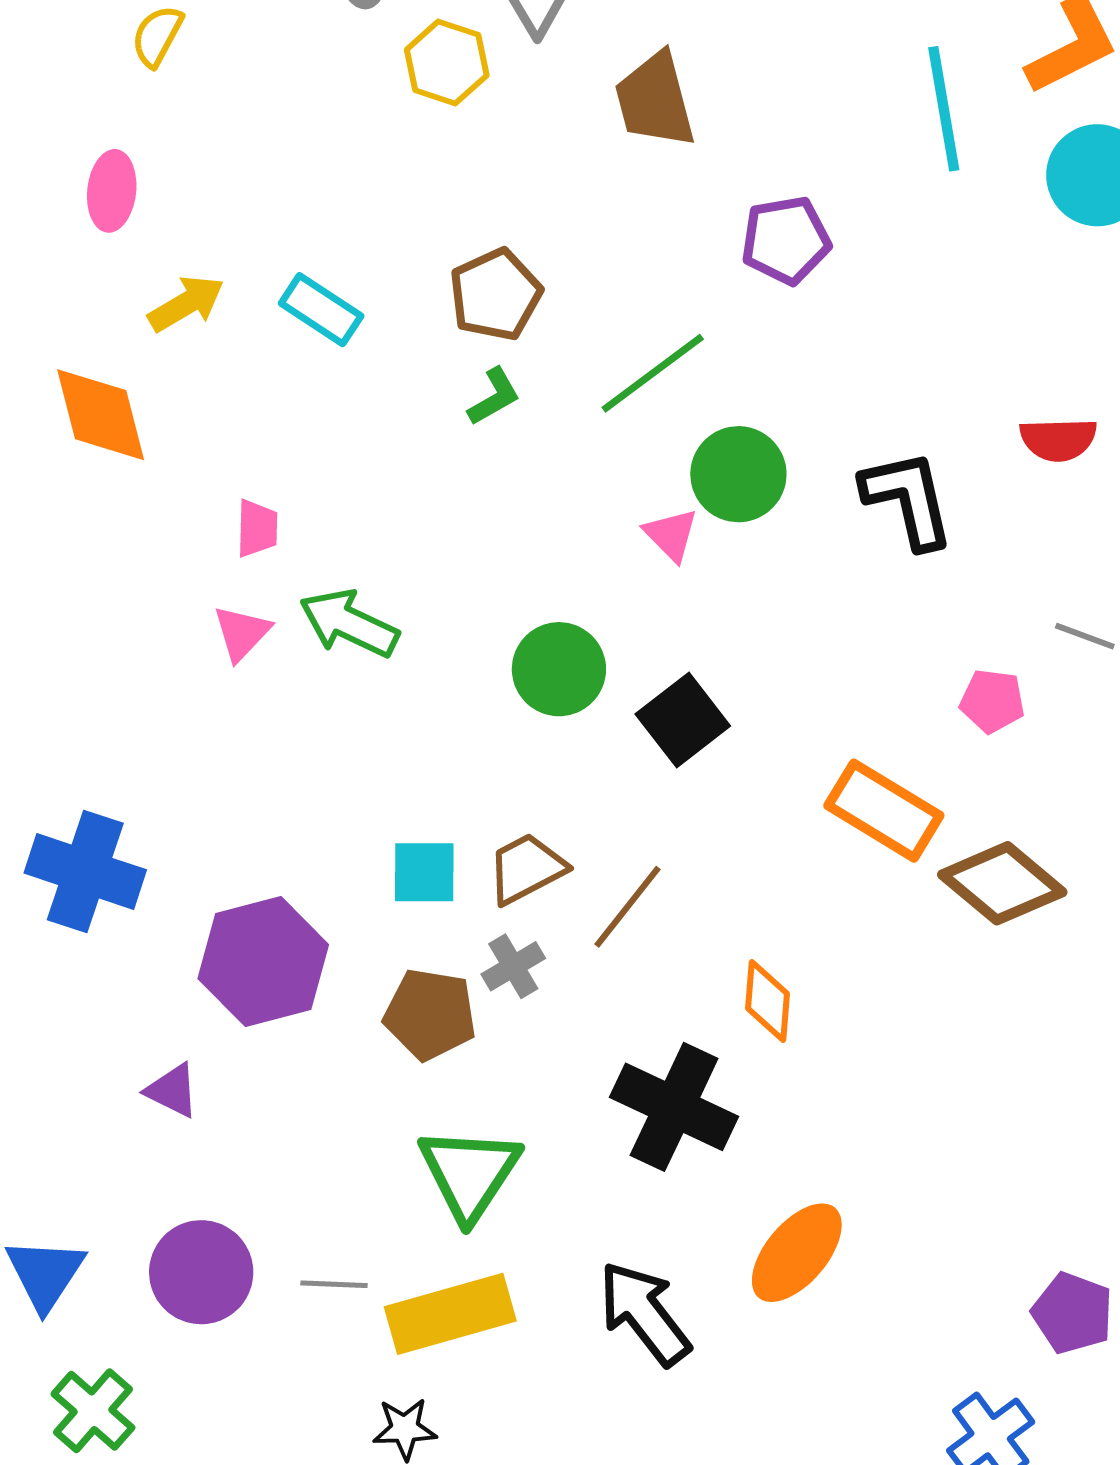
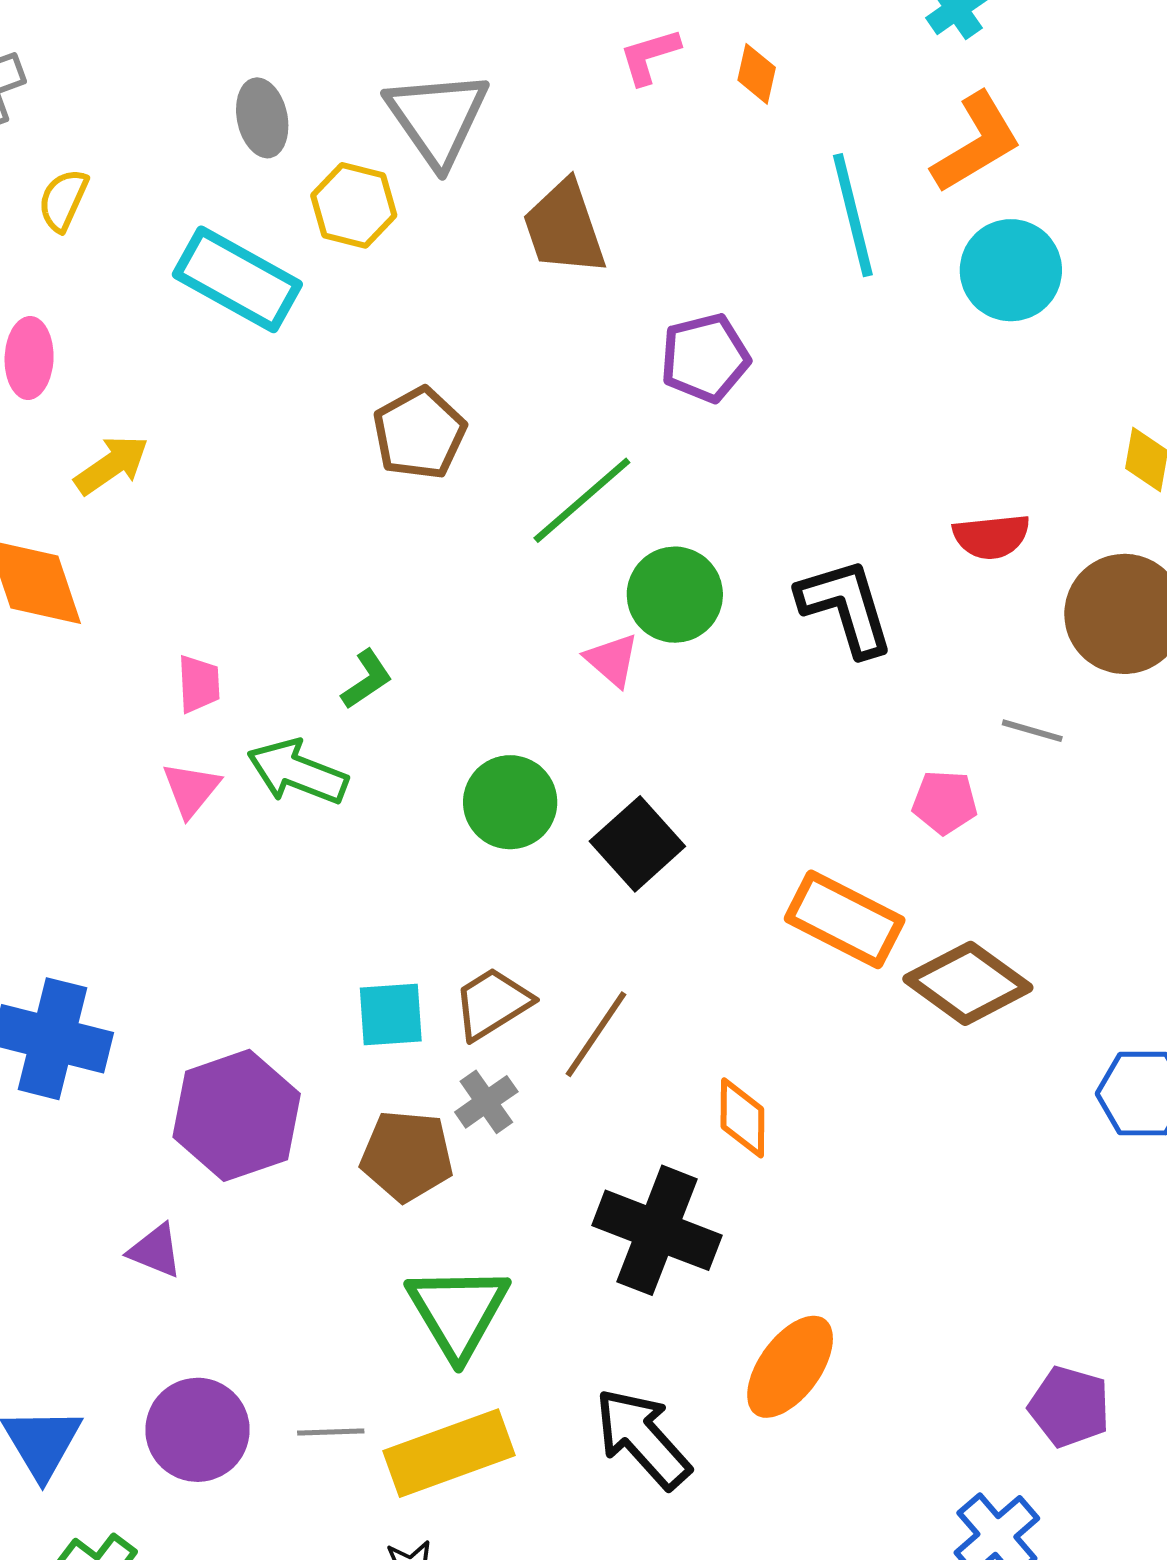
cyan rectangle: (321, 310) -> (237, 279), moved, size x1.5
green L-shape: (494, 397) -> (367, 679), moved

